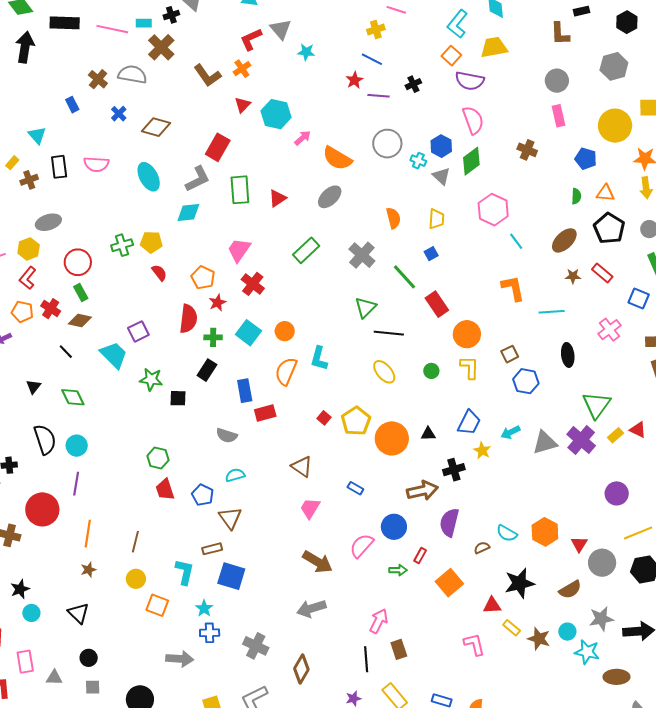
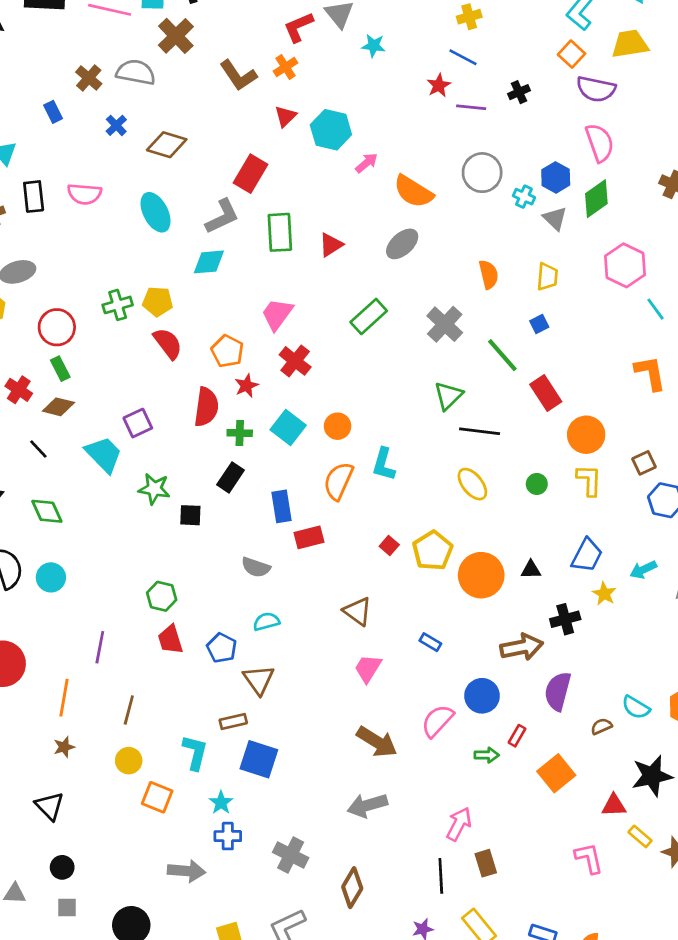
red semicircle: (159, 273) -> (168, 343), size x1.4
purple line: (76, 484) -> (100, 647), moved

